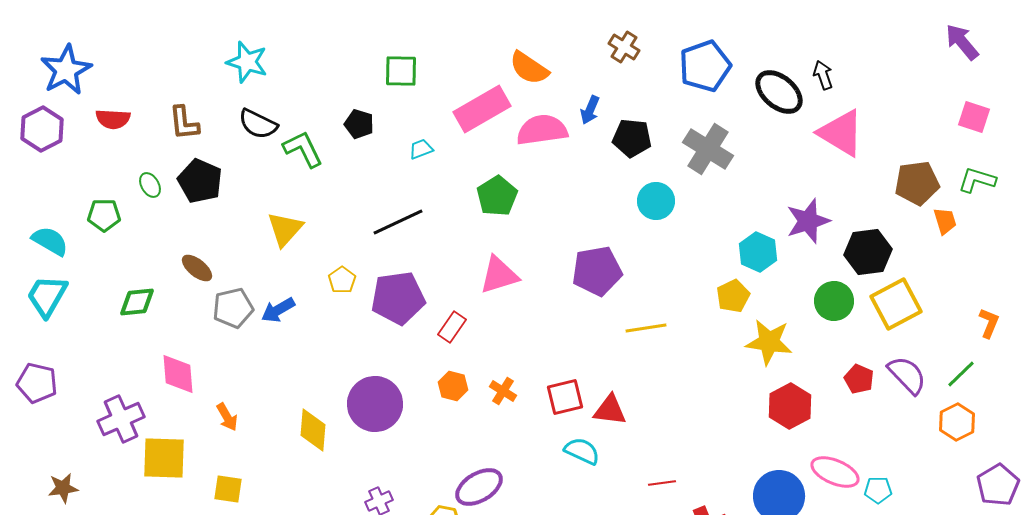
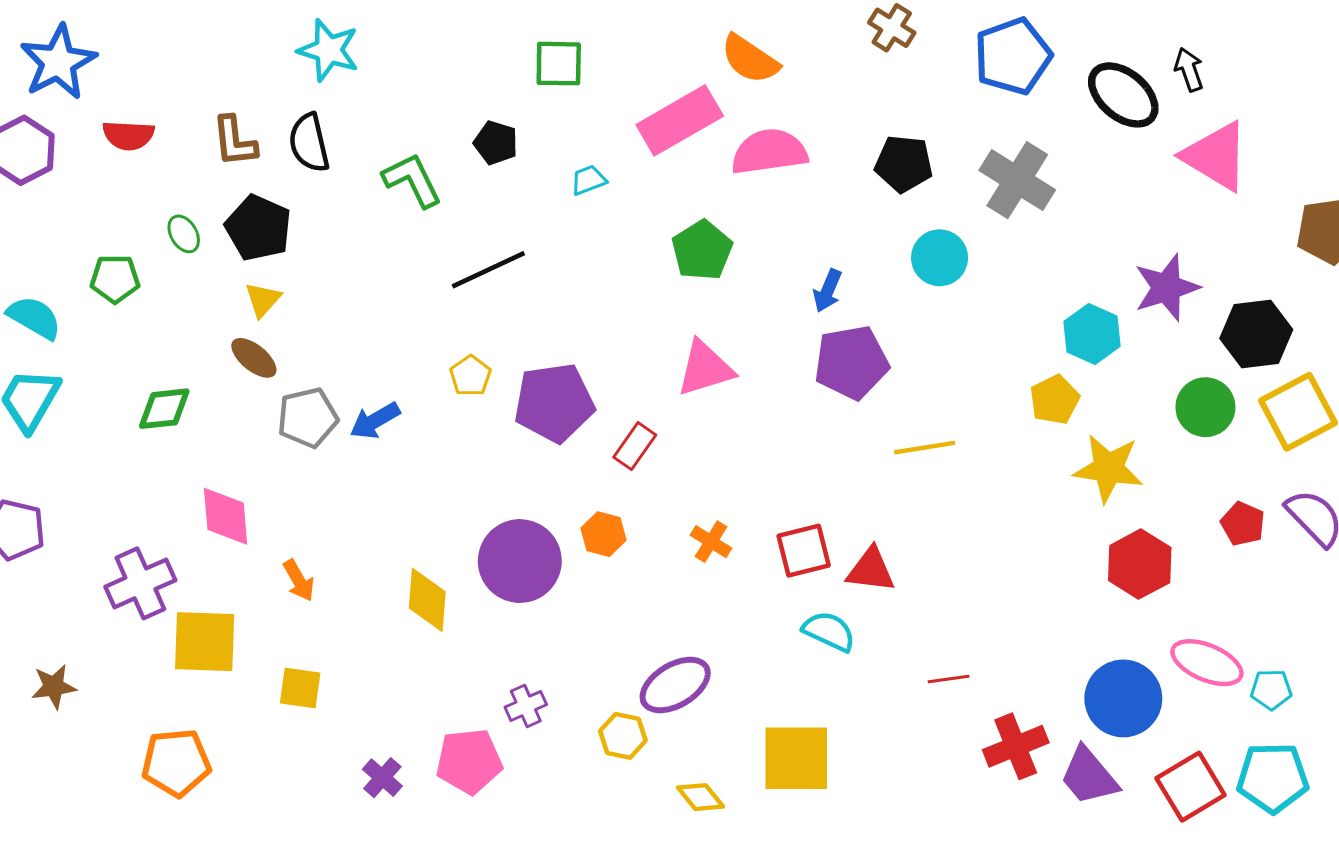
blue arrow: (590, 110) -> (828, 291), moved
black semicircle: (258, 124) -> (309, 143), moved, turned 51
black line: (398, 222) -> (488, 270), moved
yellow triangle: (285, 229) -> (263, 300), moved, size x0.7
orange hexagon: (453, 386) -> (603, 534), moved

